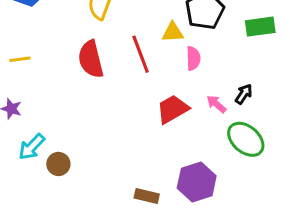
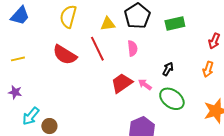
yellow triangle: (173, 32) -> (108, 24), moved
red semicircle: (91, 59) -> (65, 55), turned -40
pink arrow: (216, 104) -> (145, 85), moved

